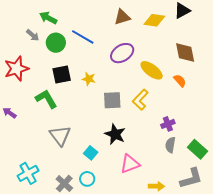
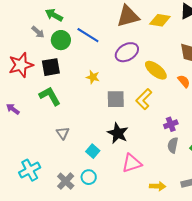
brown triangle: (122, 17) -> (128, 16), size x1.4
black square: (62, 75) -> (51, 67), moved
gray triangle: (60, 136) -> (63, 133), size x0.6

